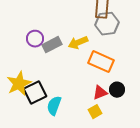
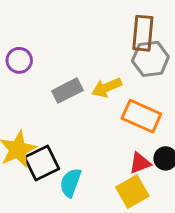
purple circle: (35, 39) -> (19, 60), moved
yellow square: (95, 112) -> (132, 192), size x1.5

